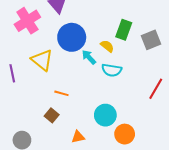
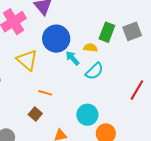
gray square: (151, 40) -> (132, 31), moved
yellow semicircle: (107, 46) -> (90, 48), turned -32
cyan semicircle: (112, 70) -> (94, 71), turned -54

